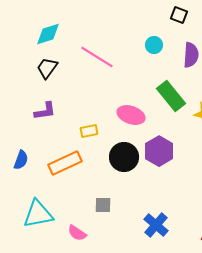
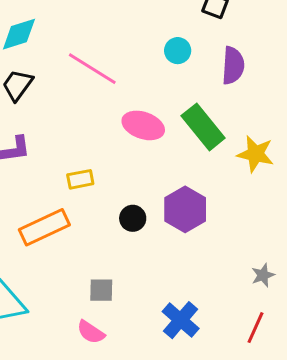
pink ellipse: (131, 115) -> (143, 125), moved
black circle: (124, 157) -> (133, 218), size x0.6
pink semicircle: (77, 233) -> (91, 332), moved

